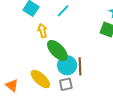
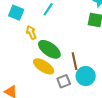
cyan circle: (67, 65) -> (86, 76), moved
yellow ellipse: (40, 79) -> (44, 66), moved

